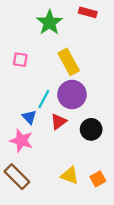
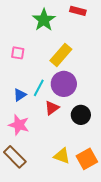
yellow rectangle: (69, 62) -> (61, 55), turned 70
blue triangle: (29, 117) -> (20, 95), moved, turned 40
orange square: (98, 179) -> (87, 159), size x1.5

